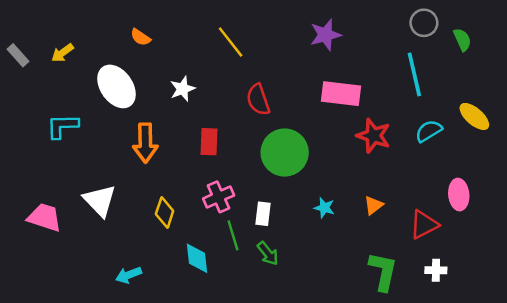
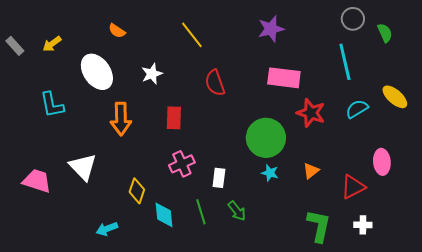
cyan L-shape: (62, 126) -> (52, 105), turned -100
green circle: (285, 153) -> (266, 138), moved
yellow diamond: (165, 213) -> (137, 191), moved
green line: (233, 235) -> (201, 212), moved
green arrow: (268, 253) -> (237, 211), moved

